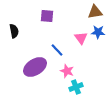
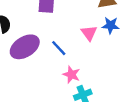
purple ellipse: (35, 67) -> (25, 47), moved

